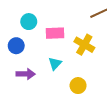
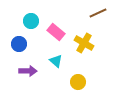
pink rectangle: (55, 33) -> (56, 32), turned 42
cyan triangle: (55, 64) -> (56, 61), turned -32

